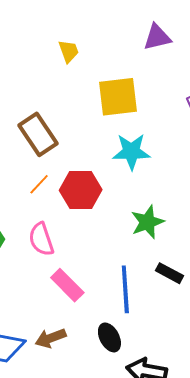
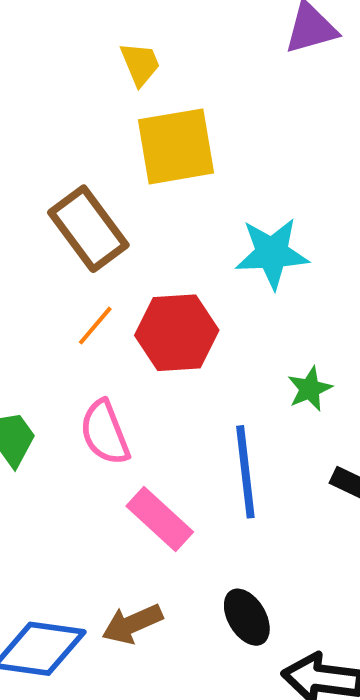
yellow square: (118, 97) -> (176, 146), moved
green star: (147, 222) -> (310, 389), size x0.7
blue line: (125, 289) -> (245, 472), moved

